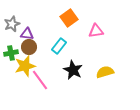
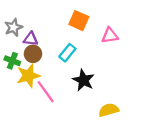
orange square: (69, 18) -> (79, 21), turned -30
green cross: (11, 53) -> (12, 61), turned 32
yellow semicircle: (105, 72) -> (109, 110), moved

